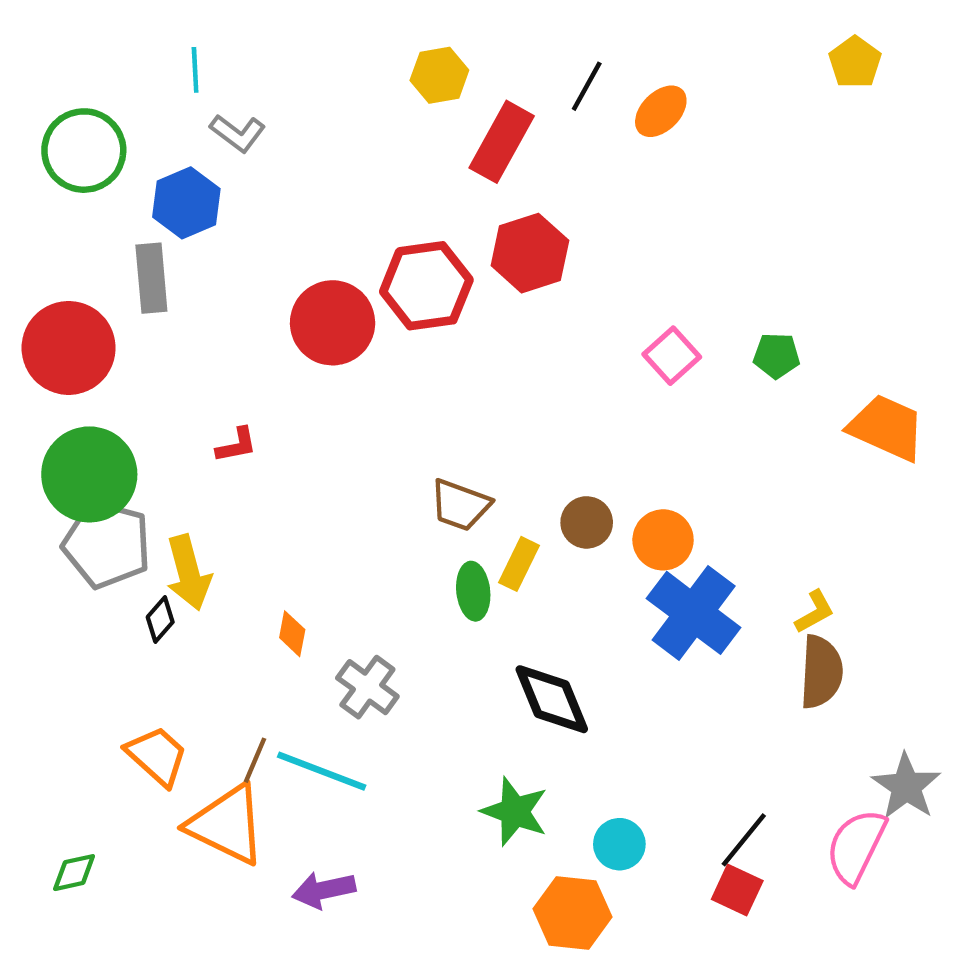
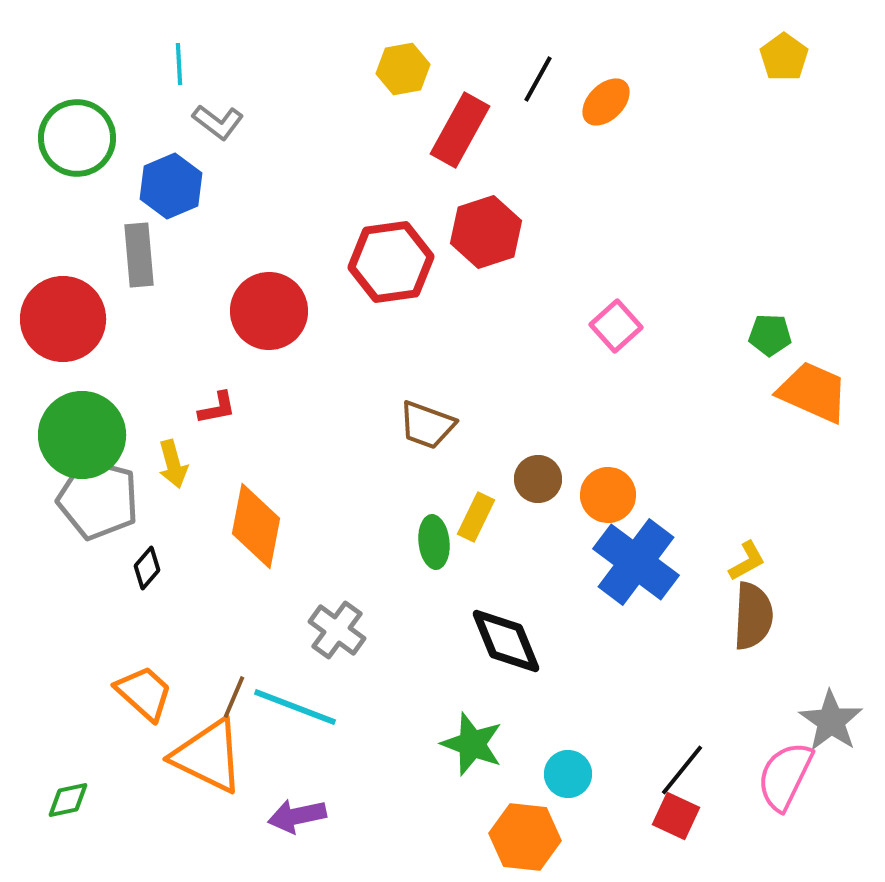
red circle: (333, 323) -> (269, 311), moved
green pentagon: (776, 356) -> (770, 335), moved
brown trapezoid: (460, 505) -> (427, 425), moved
yellow arrow: (189, 573) -> (173, 464), moved, size x0.7
orange diamond: (292, 634) -> (256, 526), moved, size x2.0

